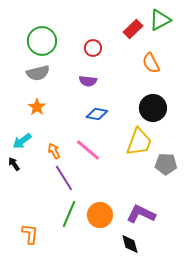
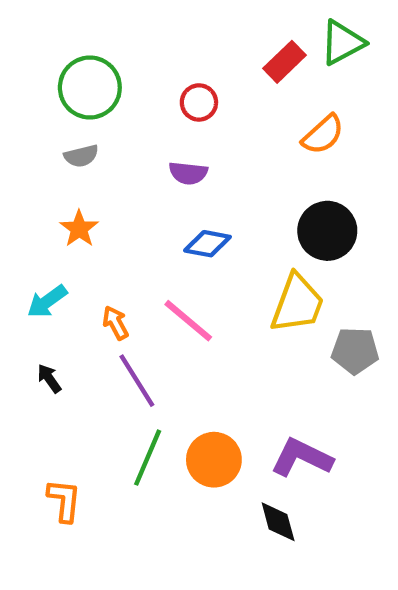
orange semicircle: (151, 63) -> (323, 135), turned -105
gray semicircle: (38, 73) -> (81, 156), size x0.7
black arrow: (14, 164) -> (49, 378), moved

